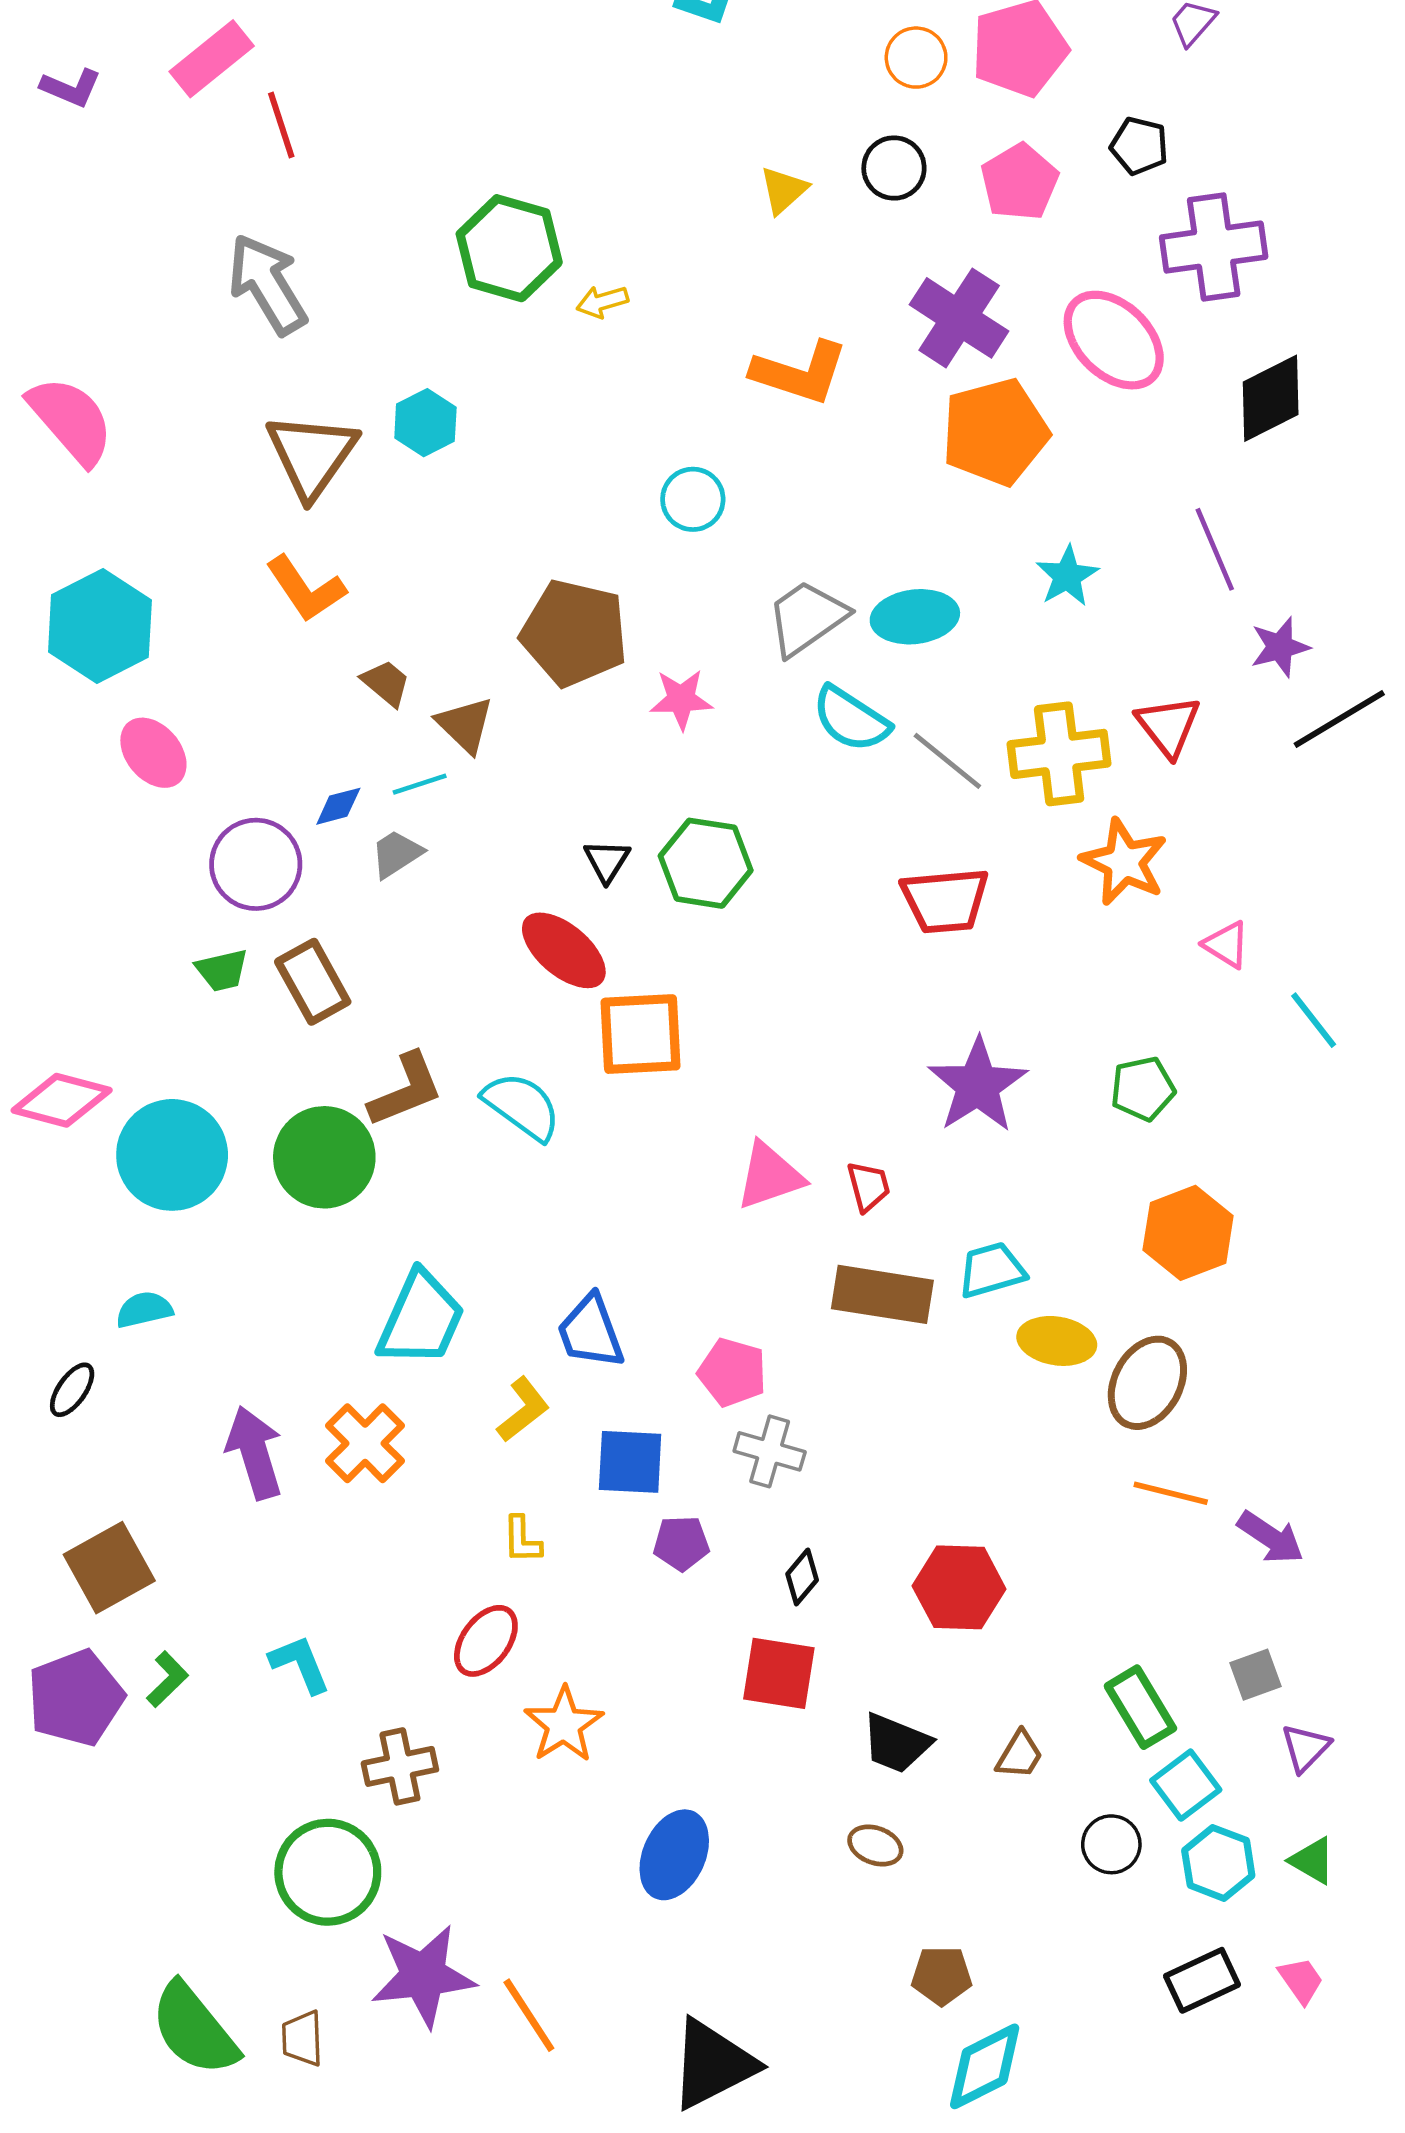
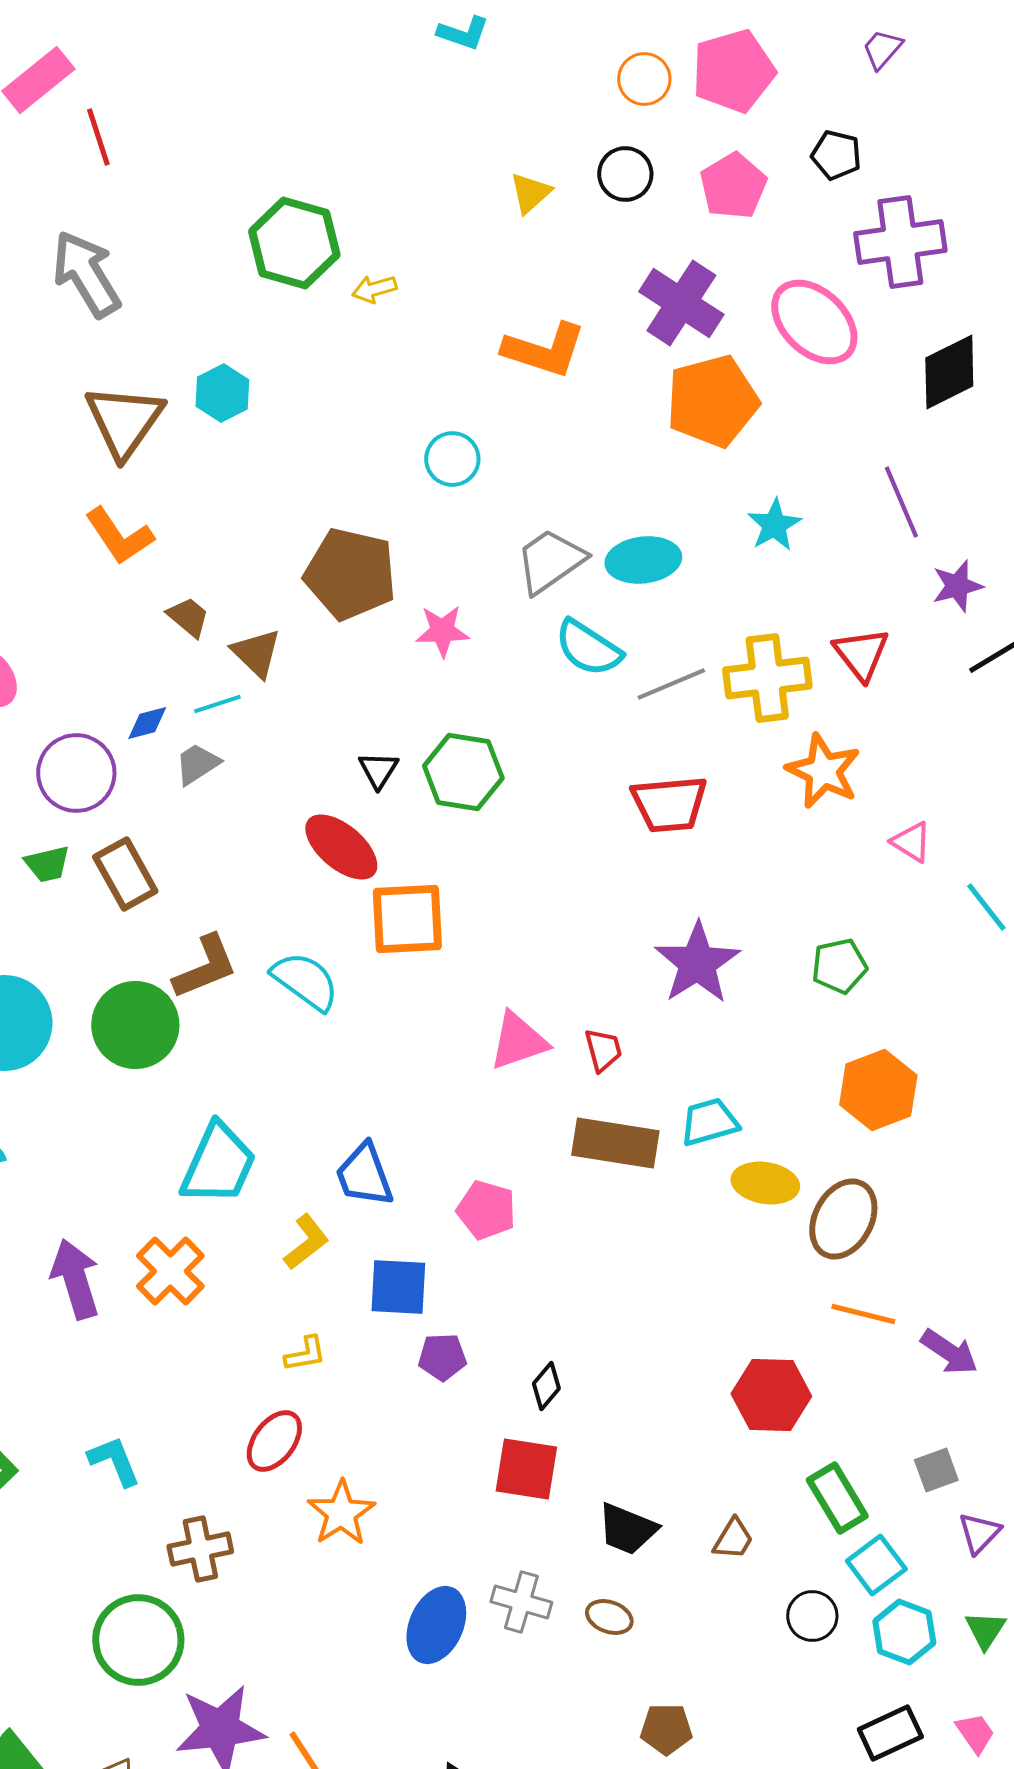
gray line: (947, 761) -> (671, 684), turned -62
gray cross: (770, 1451) -> (521, 1602), moved
yellow L-shape: (522, 1540) -> (305, 1354), turned -99
red hexagon: (959, 1587) -> (771, 1395), moved
green triangle: (1312, 1861) -> (985, 1630), turned 33

